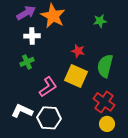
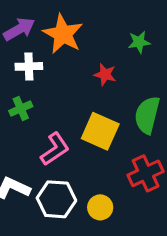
red star: (78, 51) -> (105, 75), moved
red cross: (104, 102) -> (146, 173), turned 30
yellow circle: (107, 124) -> (100, 207), moved

